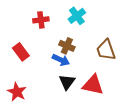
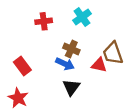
red rectangle: (21, 52) -> (22, 66), moved
red triangle: (93, 85) -> (99, 65), moved, size x0.7

